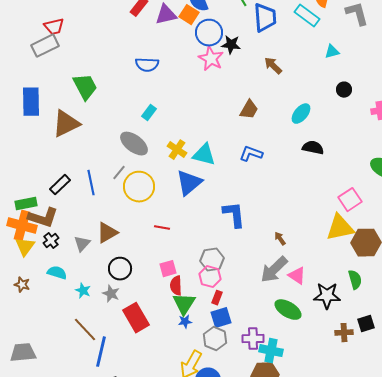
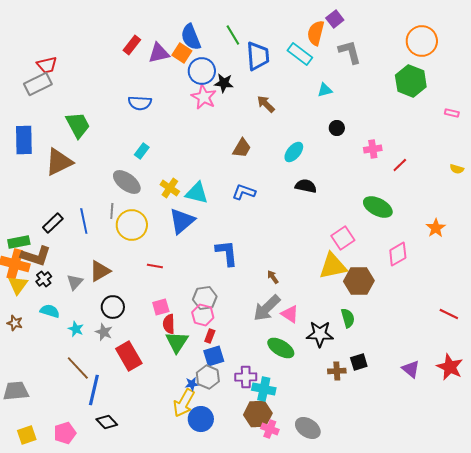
gray line: (119, 173) -> (112, 211), turned -35
blue star: (185, 322) -> (192, 384), moved

